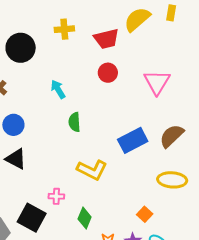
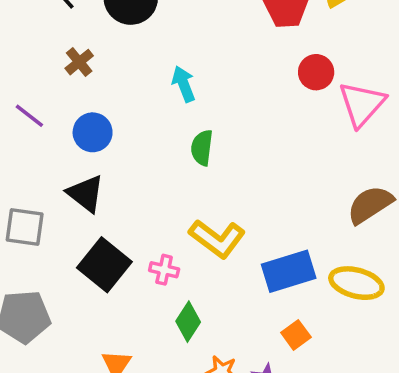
red circle: (108, 73) -> (316, 72), moved
blue rectangle: (133, 140) -> (289, 271), moved
pink cross: (56, 196) -> (164, 270), moved
black square: (32, 218) -> (104, 265), moved

